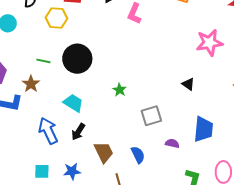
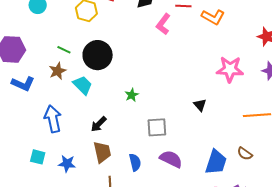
brown star: (31, 84) -> (57, 71), moved
cyan trapezoid: (73, 103) -> (83, 85), moved
blue trapezoid: (203, 129) -> (216, 162), moved
black arrow: (78, 132) -> (99, 124), moved
purple semicircle: (172, 143) -> (171, 159), size x1.6

